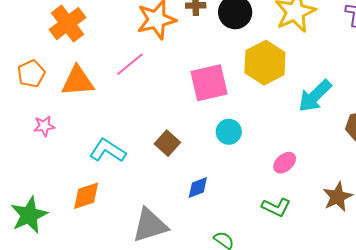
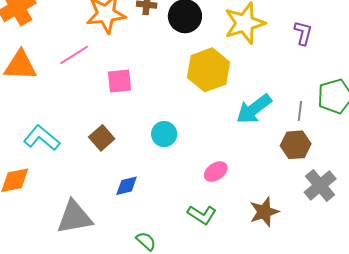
pink square: (209, 83) -> (120, 81), moved, size x0.7

